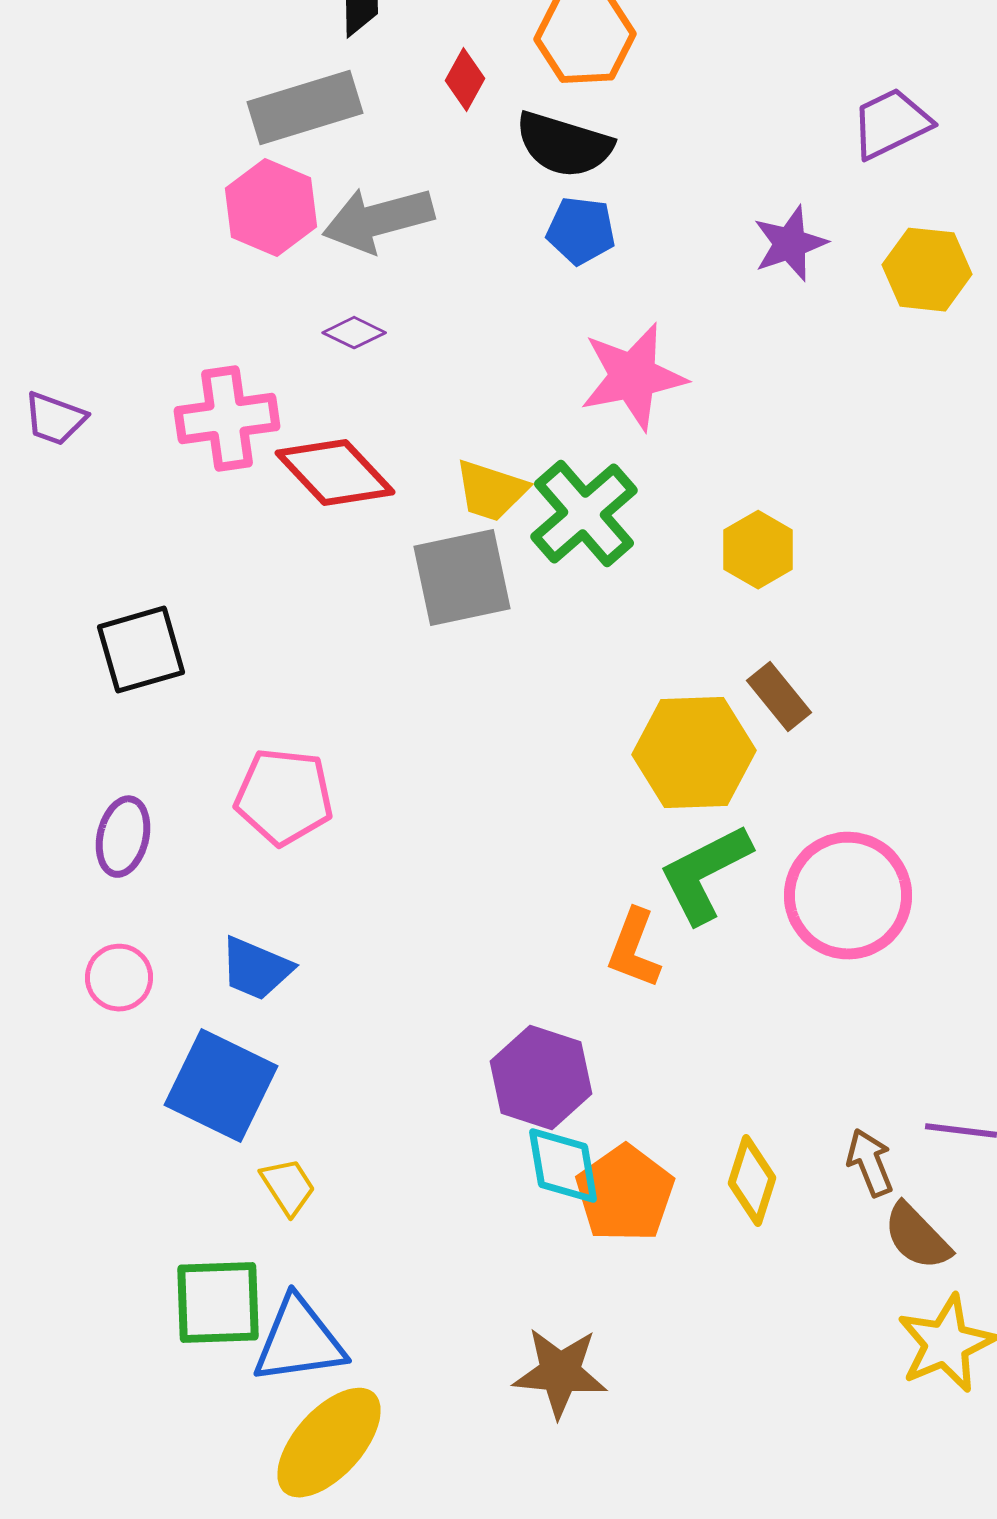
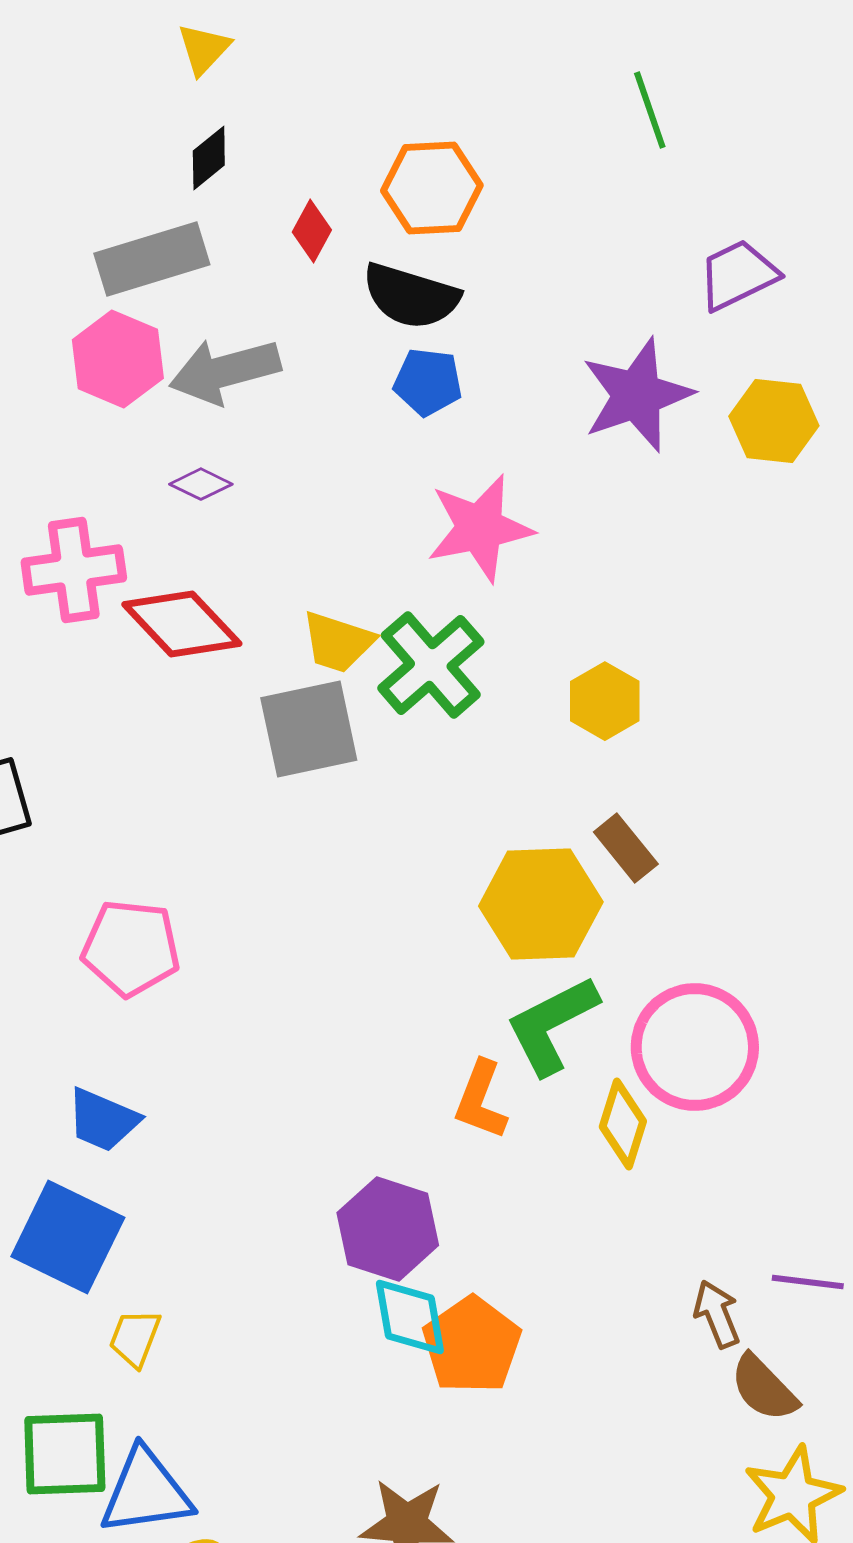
purple star: (790, 244) -> (637, 395), size x1.5
yellow diamond: (752, 1181) -> (623, 1124), moved
yellow trapezoid: (288, 1187) -> (135, 1338), turned -126

